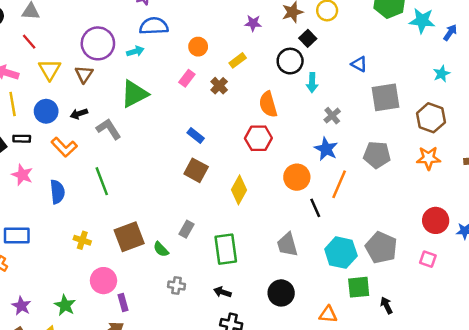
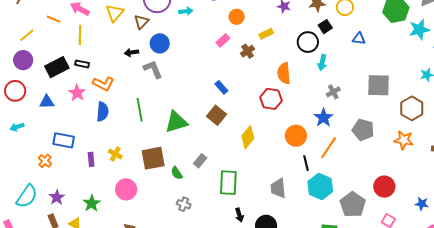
cyan star: (422, 21) -> (419, 30), turned -30
blue triangle: (359, 64) -> (359, 39), moved, turned -32
green triangle: (134, 94) -> (176, 122), moved
blue circle: (46, 111) -> (160, 43), moved
orange L-shape: (64, 147) -> (103, 84), moved, turned -30
red circle: (436, 220) -> (384, 187), moved
cyan hexagon: (341, 253) -> (320, 187), moved
black arrow: (222, 292) -> (239, 215), moved, turned -136
purple rectangle: (123, 302) -> (91, 159), moved

